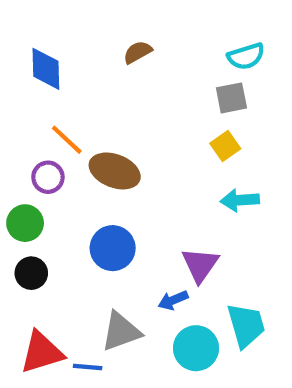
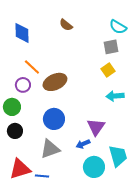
brown semicircle: (138, 52) -> (66, 25), turned -112
cyan semicircle: (246, 56) -> (118, 27), turned 48
brown ellipse: (115, 171) -> (55, 82), turned -45
gray triangle: (121, 332) -> (50, 149), moved

